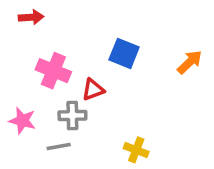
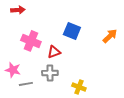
gray cross: (72, 115) -> (50, 73), moved
gray line: (59, 147) -> (26, 84), moved

